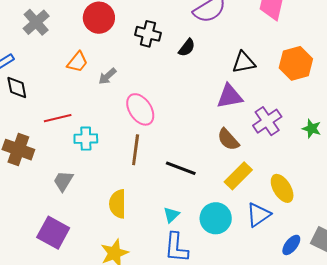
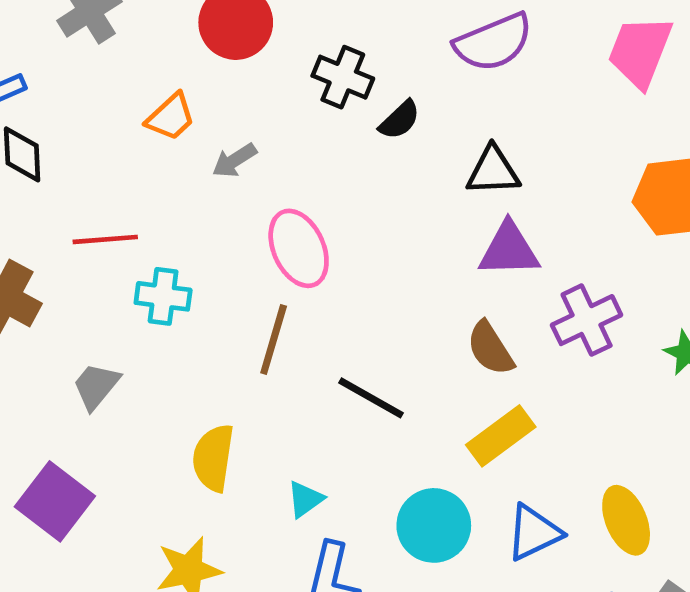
black semicircle: (187, 48) -> (400, 120), moved
black triangle: (244, 62) -> (493, 171), moved
yellow ellipse: (282, 188) -> (626, 520), moved
cyan triangle: (171, 215) -> (305, 499), moved

